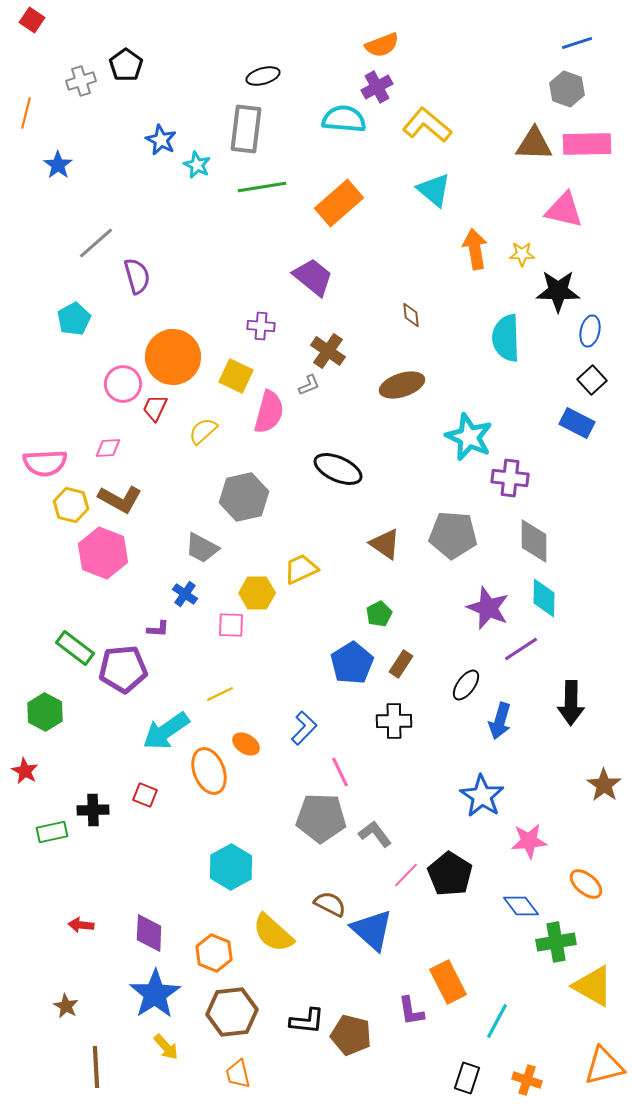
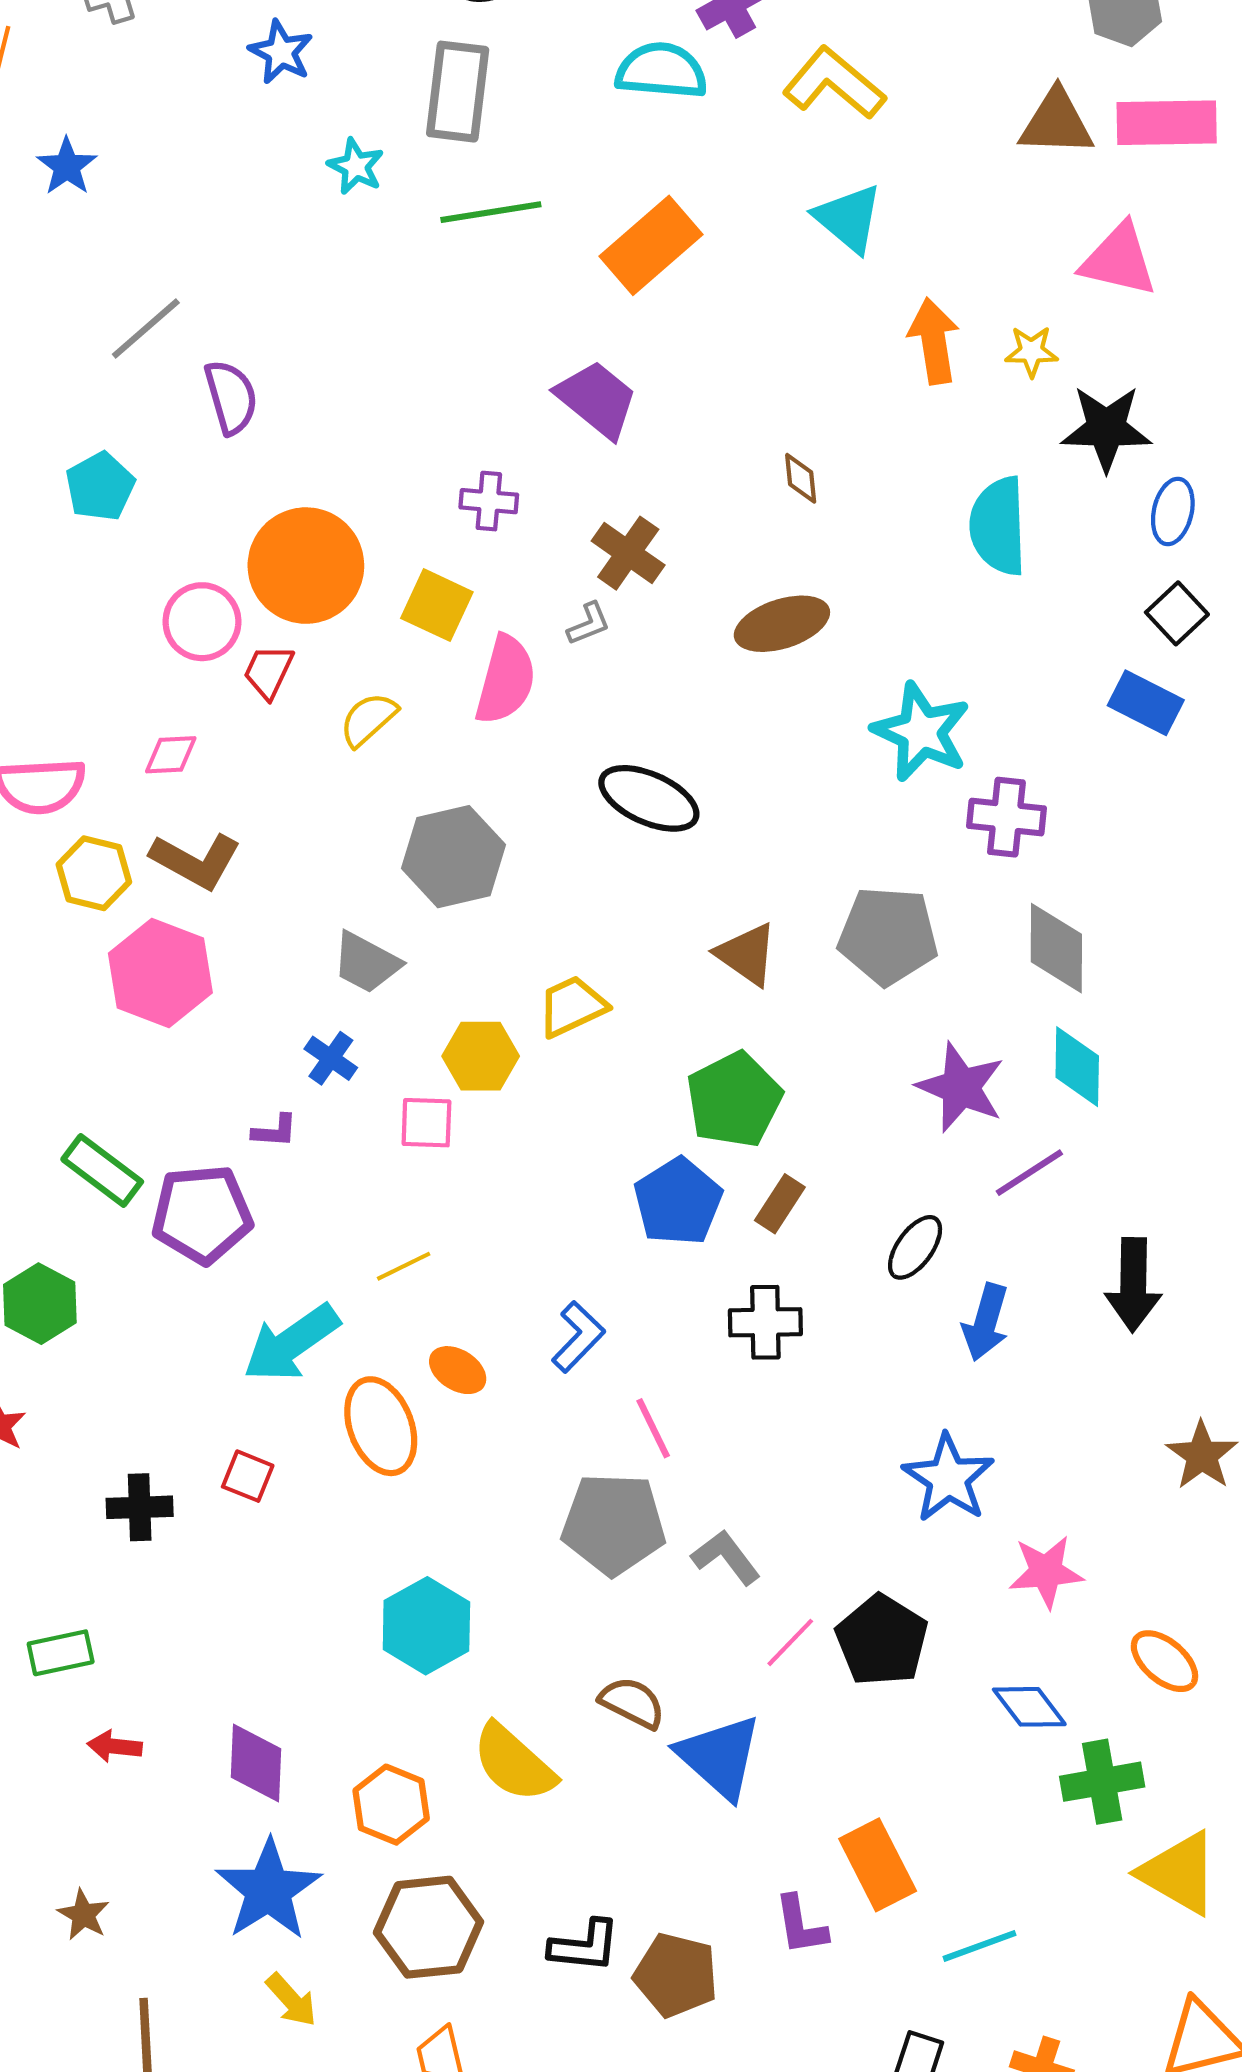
blue star: (161, 140) -> (281, 52), moved
green pentagon: (379, 614) -> (734, 1100), size x1.8
green rectangle: (52, 832) -> (61, 1653), moved
cyan line: (497, 1021) -> (979, 1946), turned 42

